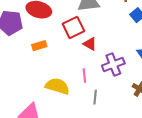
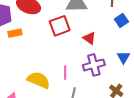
red triangle: (90, 44) -> (89, 38), moved
orange rectangle: (39, 46) -> (15, 33), moved

